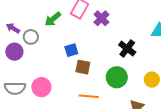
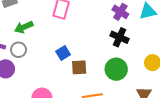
purple cross: (101, 18) -> (120, 12), moved
green arrow: (53, 19) -> (24, 27), moved, turned 30

